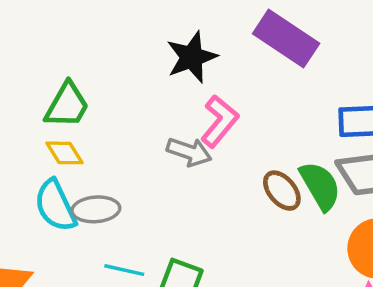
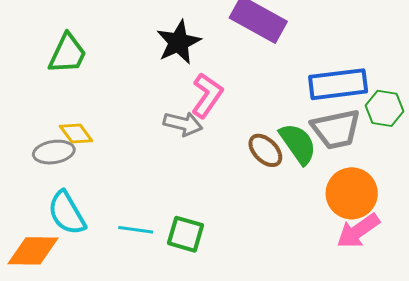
green trapezoid: (67, 105) -> (68, 54), moved
cyan semicircle: (55, 206) -> (67, 213), moved
gray ellipse: (96, 209) -> (54, 152), moved

